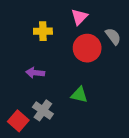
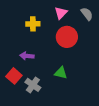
gray semicircle: (113, 36) -> (87, 14), moved
red square: (18, 121) -> (14, 76), moved

